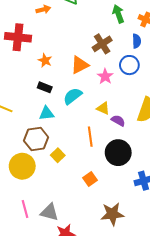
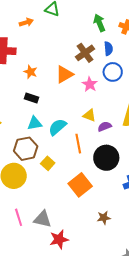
blue semicircle: (137, 41) -> (108, 49), moved
cyan semicircle: (73, 96) -> (57, 127), moved
purple semicircle: (118, 121) -> (105, 127), turned -48
orange square: (90, 179) -> (80, 185), size x1.6
brown star: (112, 214) -> (104, 218), size x0.6

